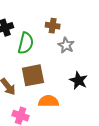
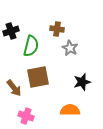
black star: (78, 80) -> (82, 82), turned 30
orange semicircle: (48, 101) -> (70, 110), moved

